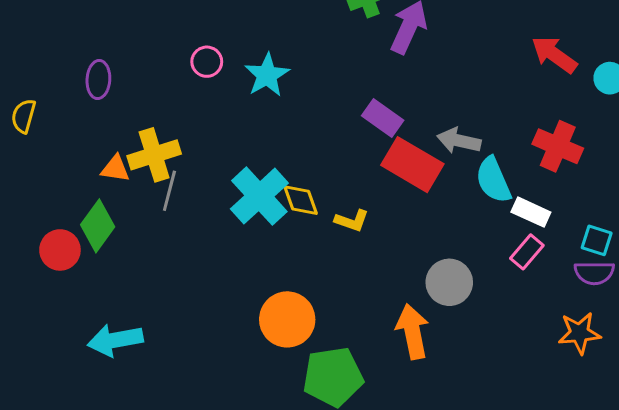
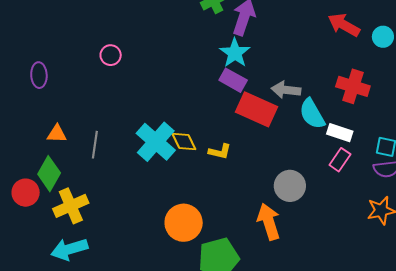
cyan star: (267, 75) -> (235, 53), moved
yellow cross: (154, 155) -> (71, 206), moved

